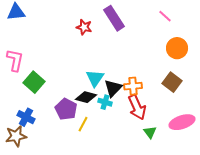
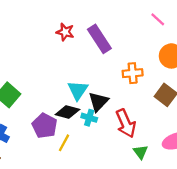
purple rectangle: (114, 18) -> (99, 39), moved
orange cross: (133, 86) -> (133, 73), moved

